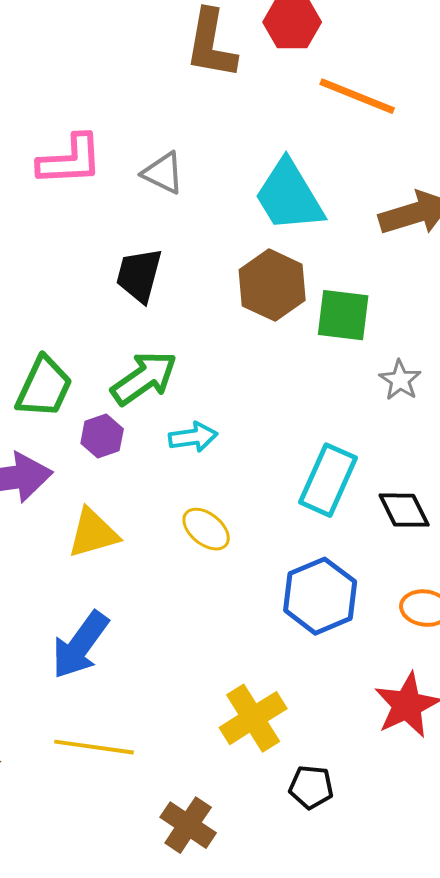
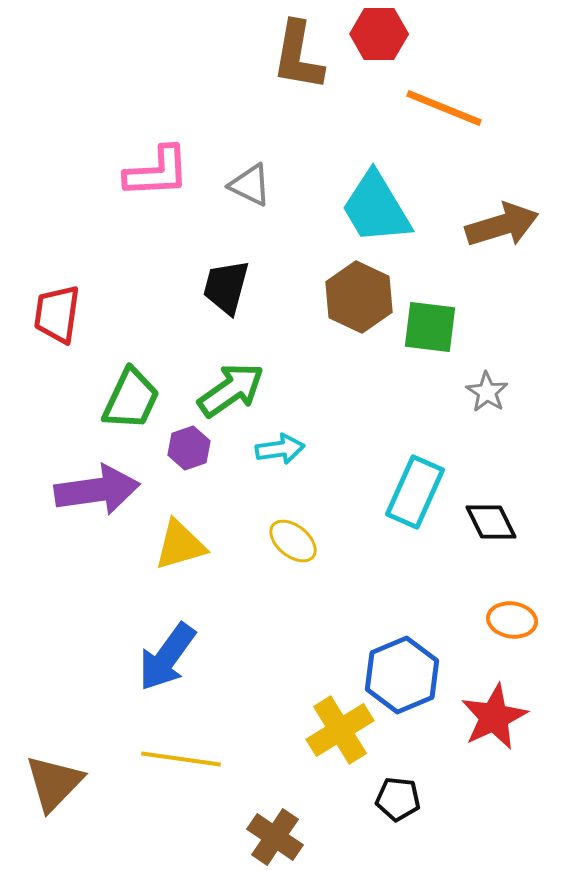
blue hexagon: (320, 596) -> (402, 675), moved

